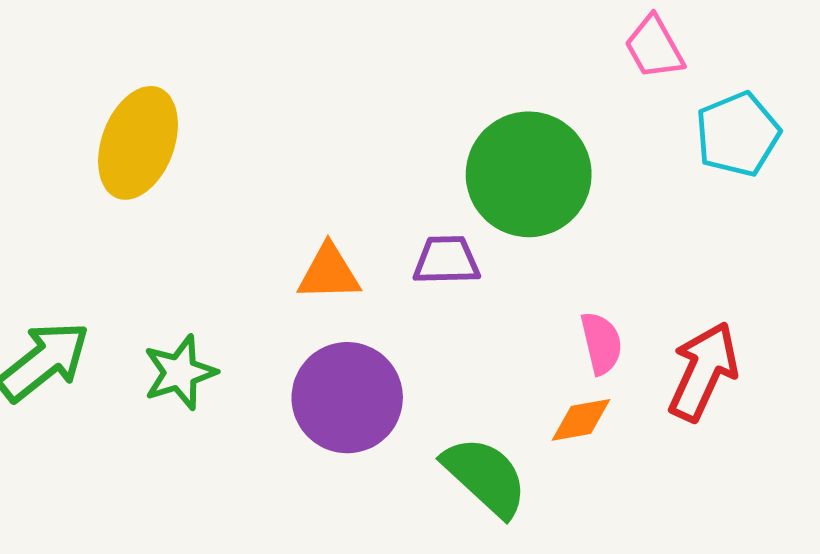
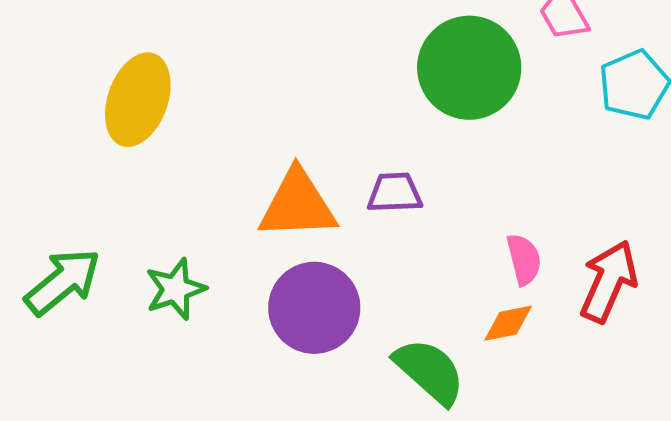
green circle: (529, 174) -> (469, 68), moved
orange triangle: (329, 273) -> (298, 205), size x1.5

